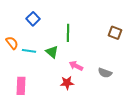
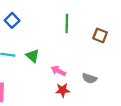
green line: (68, 33) -> (67, 24), moved
red star: (67, 83) -> (63, 90), moved

